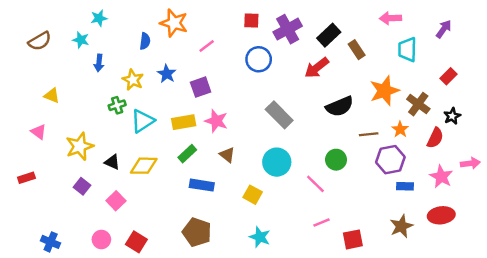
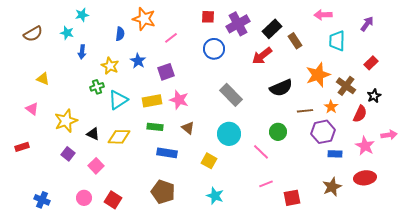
green rectangle: (187, 154) -> (155, 127), turned 49

